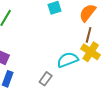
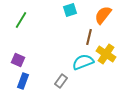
brown line: (89, 35) -> (89, 37), moved

